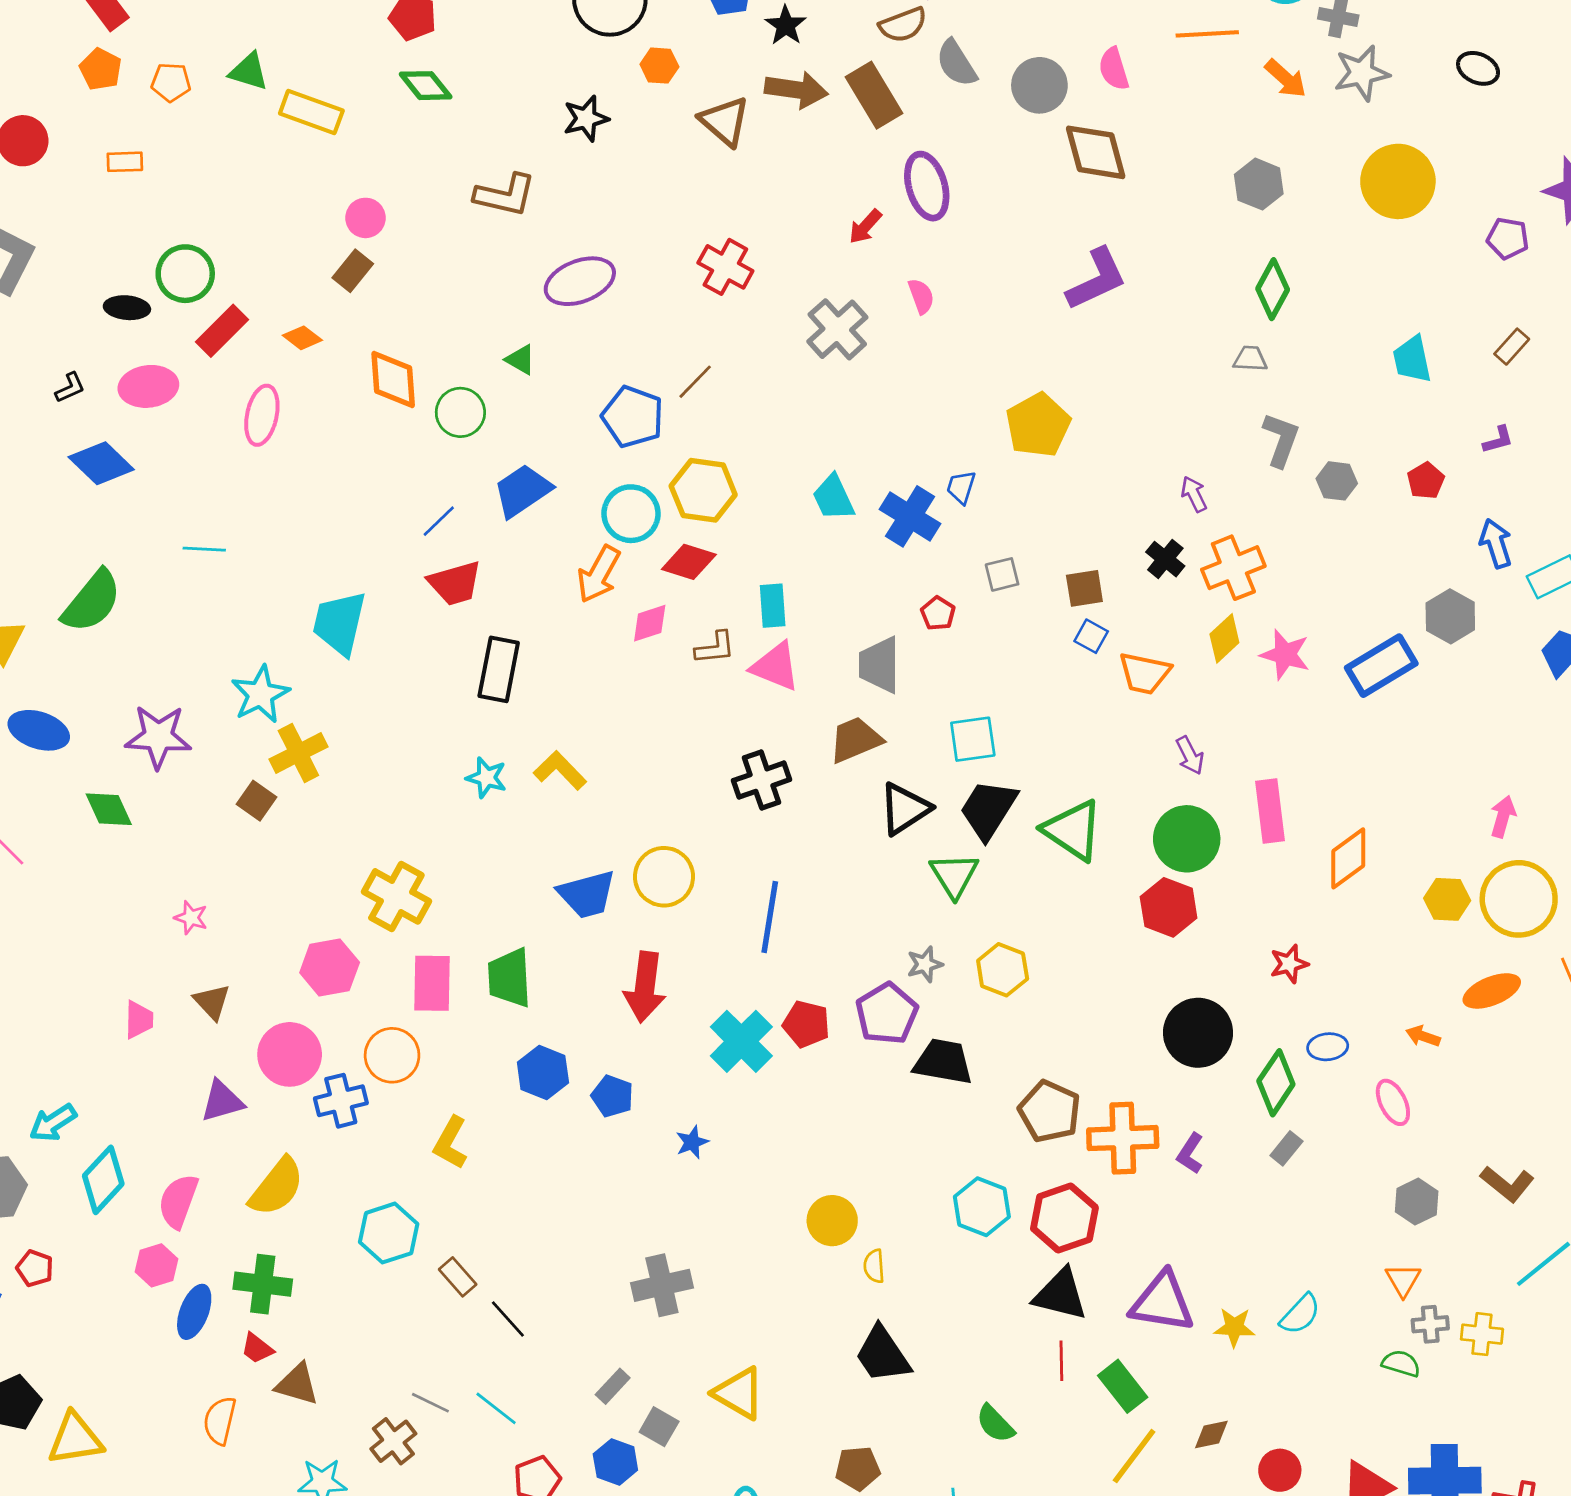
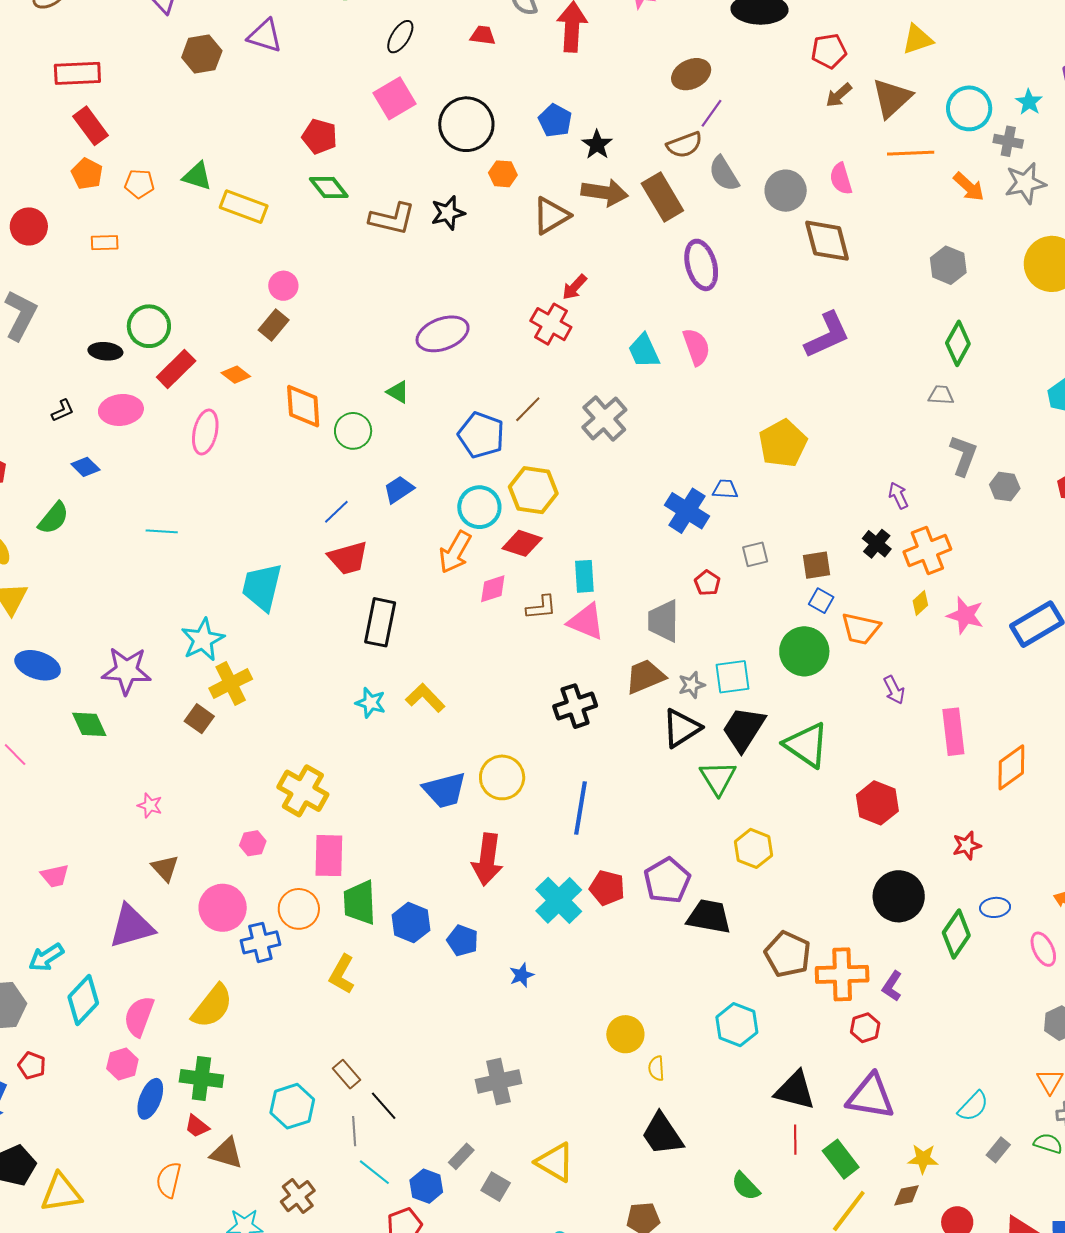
brown triangle: (725, 121) -> (551, 216), turned 48
brown L-shape: (505, 195) -> (392, 219), moved
red arrow: (865, 227) -> (575, 287), moved
pink semicircle: (921, 296) -> (696, 347), size x1.4
gray cross: (837, 329) -> (604, 418), moved
blue diamond: (101, 463) -> (85, 467), size x0.6
blue trapezoid: (961, 487) -> (725, 489), turned 76
blue trapezoid: (522, 491) -> (399, 489), size x0.7
cyan trapezoid: (833, 498) -> (644, 351), moved
green semicircle: (92, 601) -> (53, 518), moved, size x0.7
yellow diamond: (1224, 638) -> (920, 603), size x0.7
green circle: (1187, 839) -> (804, 651), moved
gray star: (925, 964) -> (692, 685), moved
pink hexagon: (330, 968) -> (253, 843), size x0.6
green trapezoid: (509, 978) -> (360, 903), moved
pink trapezoid: (139, 1020) -> (55, 876), moved, turned 76
purple triangle: (222, 1101) -> (131, 926), moved, size x1.4
gray rectangle: (1286, 1148) -> (998, 1150), moved
red hexagon: (1064, 1218) -> (865, 1028), moved, size x0.6
cyan hexagon: (389, 1233) -> (292, 1106), moved
yellow star: (1234, 1327) -> (923, 1159), moved
gray line: (430, 1403) -> (354, 1131), moved, turned 60
blue hexagon: (615, 1462) -> (426, 1186), moved

